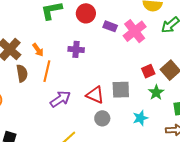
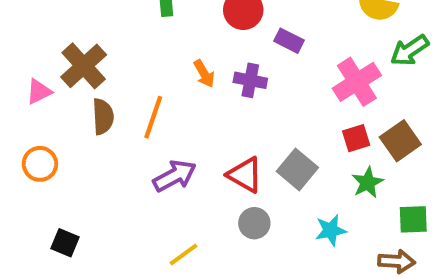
pink cross: (135, 31) -> (357, 82), moved
purple cross: (76, 49) -> (250, 80), moved
orange arrow: (38, 50) -> (204, 74), moved
gray square: (121, 90) -> (297, 169), turned 36

